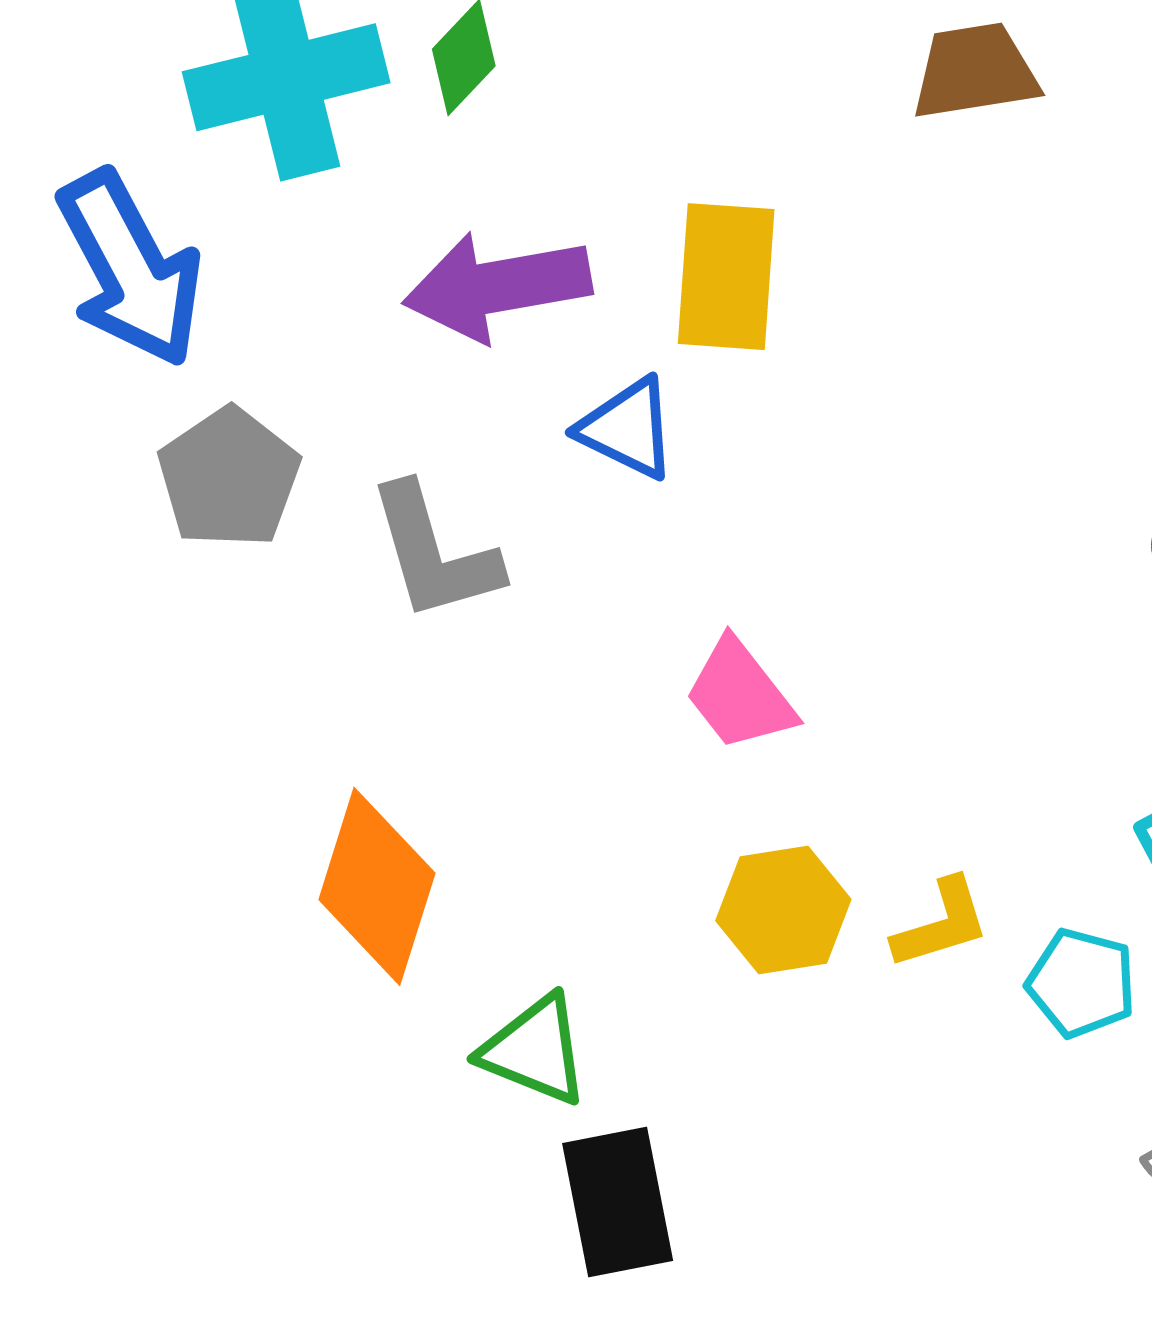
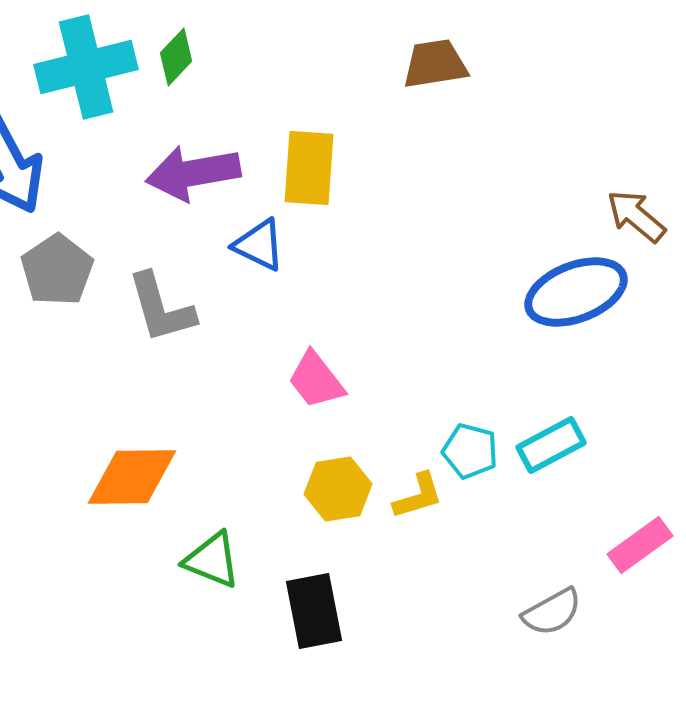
orange diamond: (377, 886) -> (132, 477), turned 72
cyan pentagon: (1081, 983) -> (470, 451), moved
black rectangle: (618, 1202) -> (314, 611), moved

